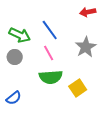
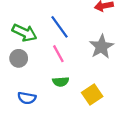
green semicircle: (51, 77) -> (61, 82), size x0.6
blue semicircle: (14, 98) -> (27, 98), moved, turned 49

